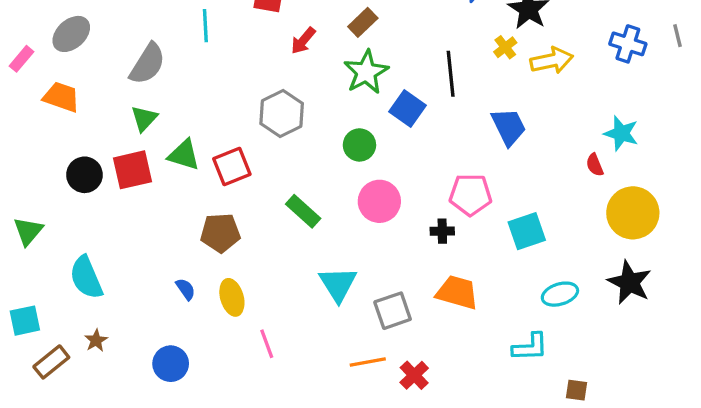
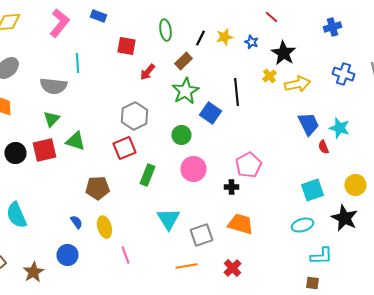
cyan line: (205, 26) -> (78, 63), moved
gray semicircle: (147, 64) -> (54, 86), turned 64
blue trapezoid: (509, 127) -> (308, 124), moved
red square: (232, 167) -> (124, 148), moved
pink pentagon: (470, 195) -> (248, 165), turned -30
green rectangle: (303, 211) -> (148, 175), turned 70
yellow circle: (633, 213) -> (356, 185), moved, size x0.7
cyan square: (527, 231) -> (312, 190), moved
brown star: (96, 340) -> (34, 272), moved, size x1.5
cyan L-shape: (530, 347) -> (322, 256), moved
blue circle: (171, 364) -> (68, 255), moved
red cross: (414, 375) -> (232, 268), moved

